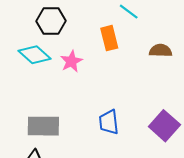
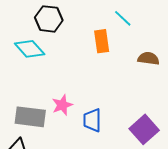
pink star: (71, 61) -> (62, 105), moved

